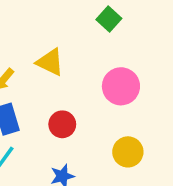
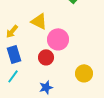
pink circle: (121, 86) -> (58, 39), moved

